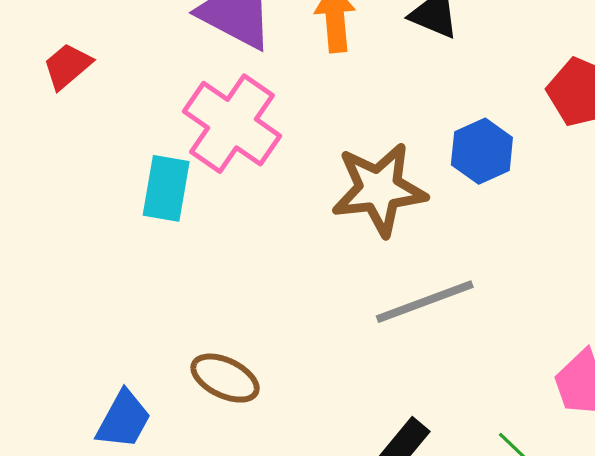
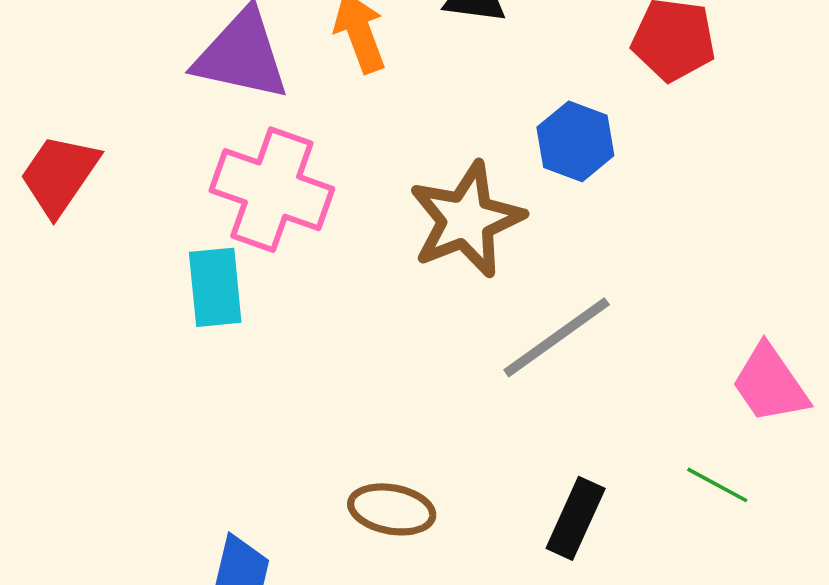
red trapezoid: (67, 66) -> (59, 175), size x1.4
brown ellipse: (225, 378) -> (392, 509), moved

